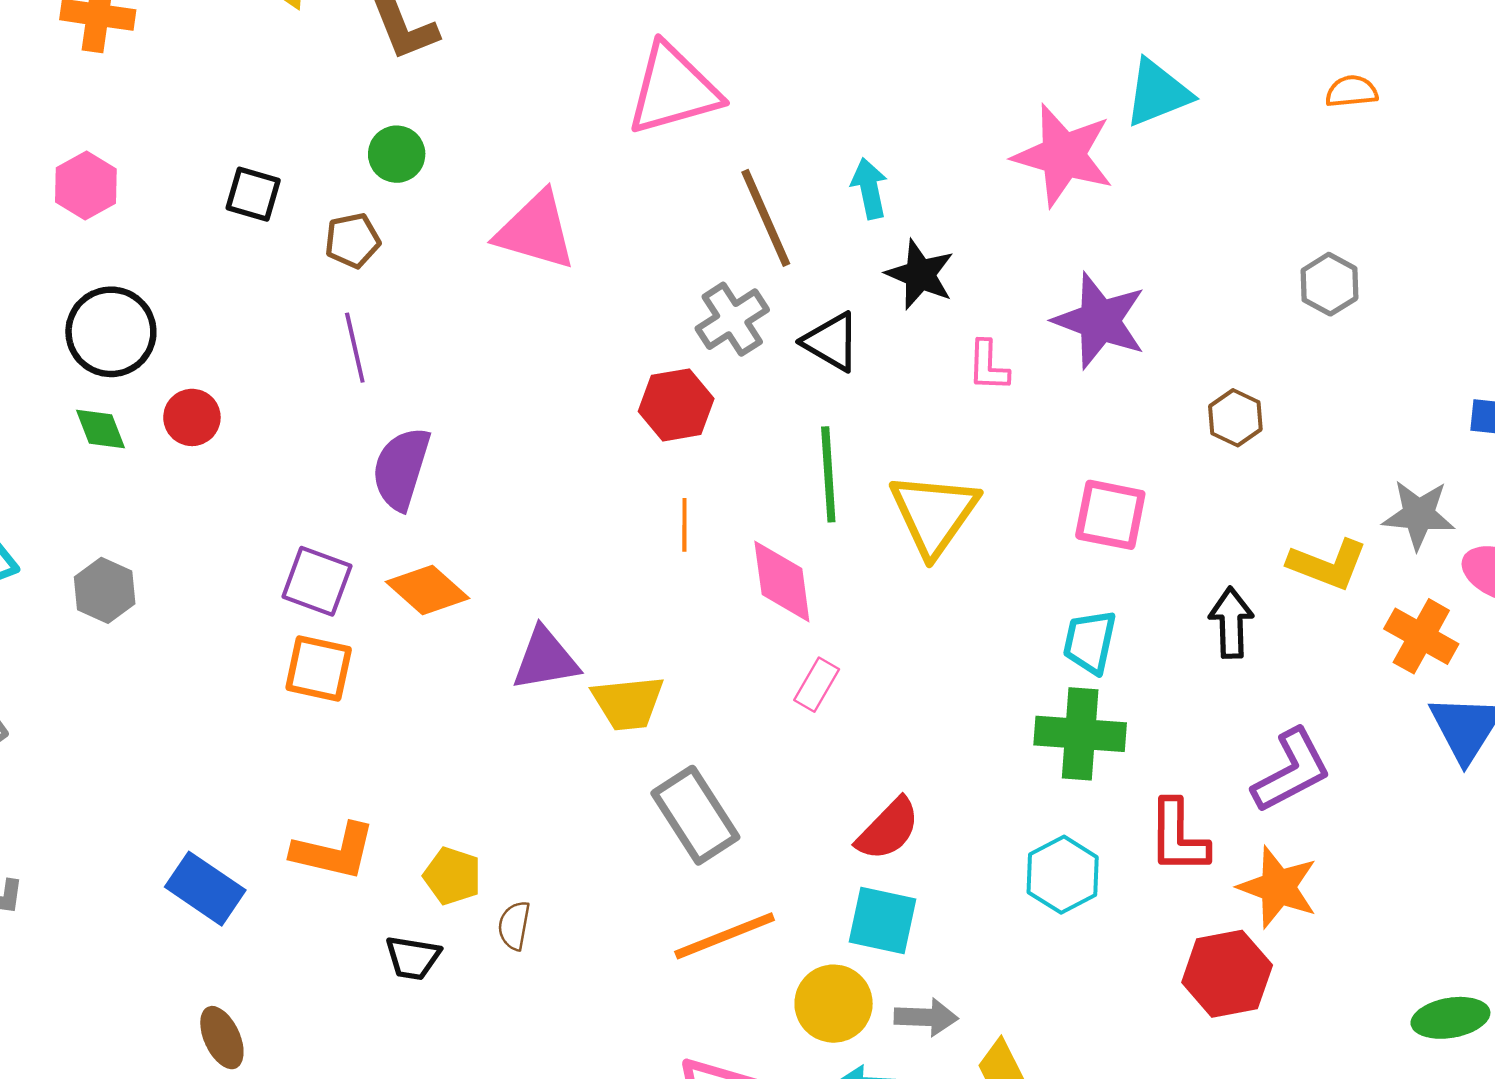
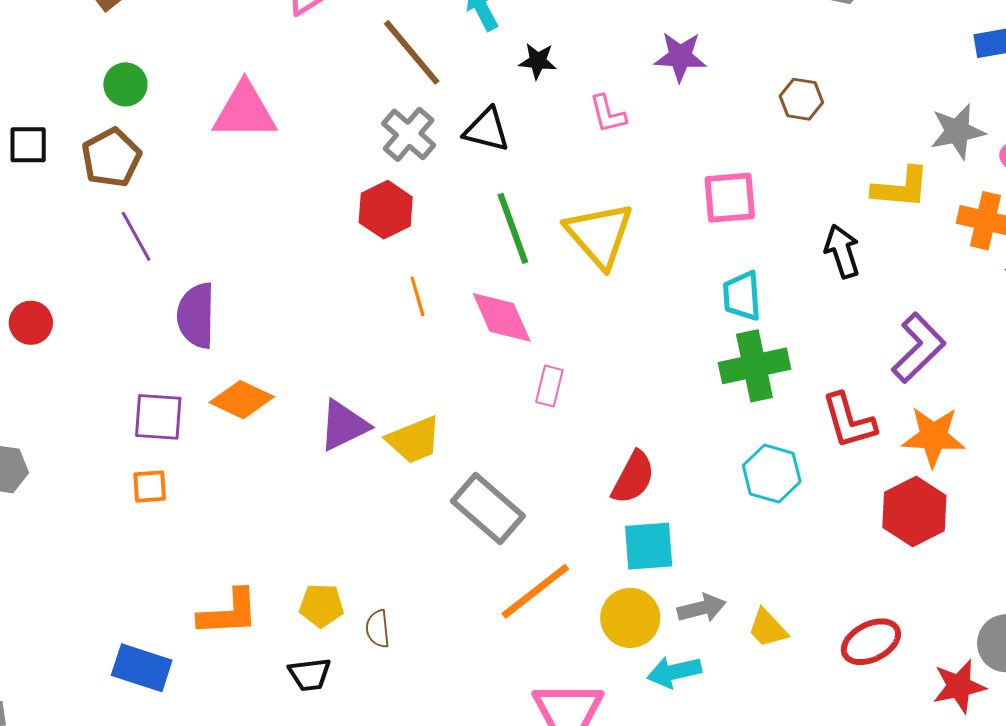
brown pentagon: (352, 241) -> (111, 158), size x1.4
black star: (920, 274) -> (538, 61), size x0.7
purple star: (1100, 321) -> (680, 57), size x0.7
orange square: (319, 669) -> (150, 486), moved, size x0.7

